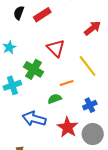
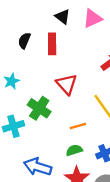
red rectangle: (42, 15) -> (52, 44), turned -60
green semicircle: (55, 99) -> (74, 150), moved

